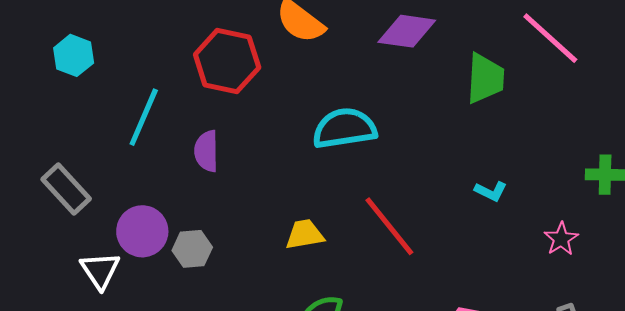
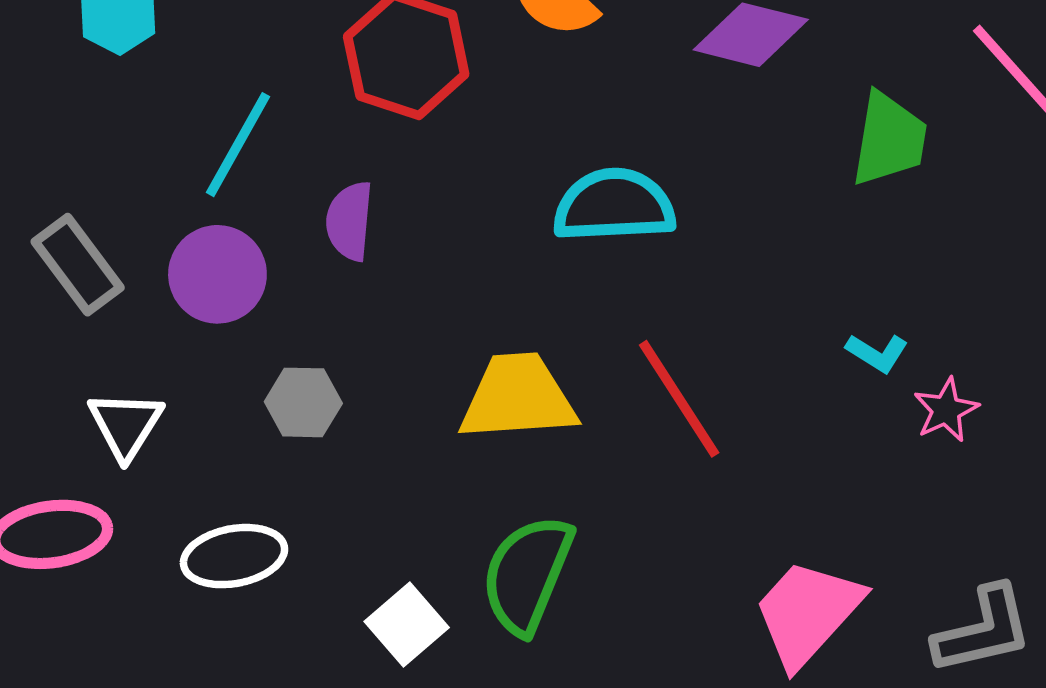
purple circle: (142, 231) -> (217, 274), moved
yellow trapezoid: (305, 234) -> (518, 397), size x1.6
pink star: (561, 239) -> (946, 410), moved

